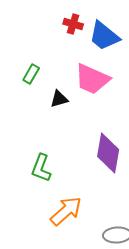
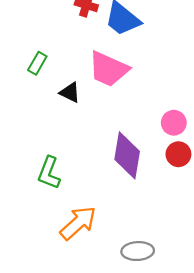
black triangle: (59, 99) -> (70, 92), turned 42

